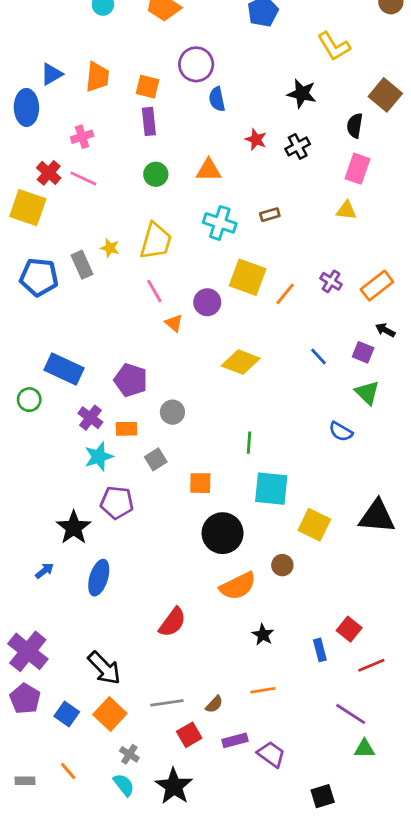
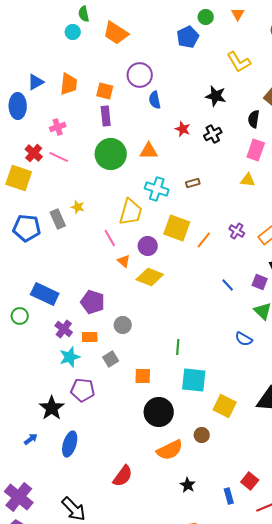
green circle: (156, 174) -> (111, 154), size x1.8
yellow trapezoid: (156, 241) -> (131, 212), moved
yellow diamond: (241, 362) -> (150, 277), moved

